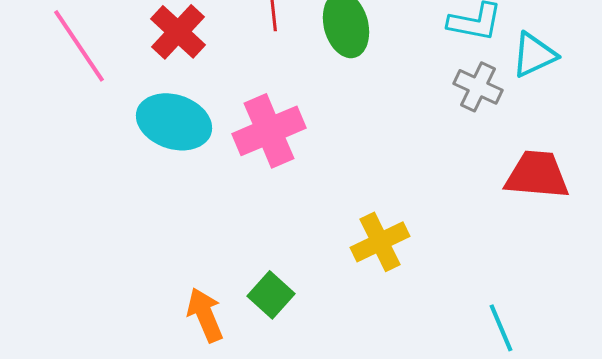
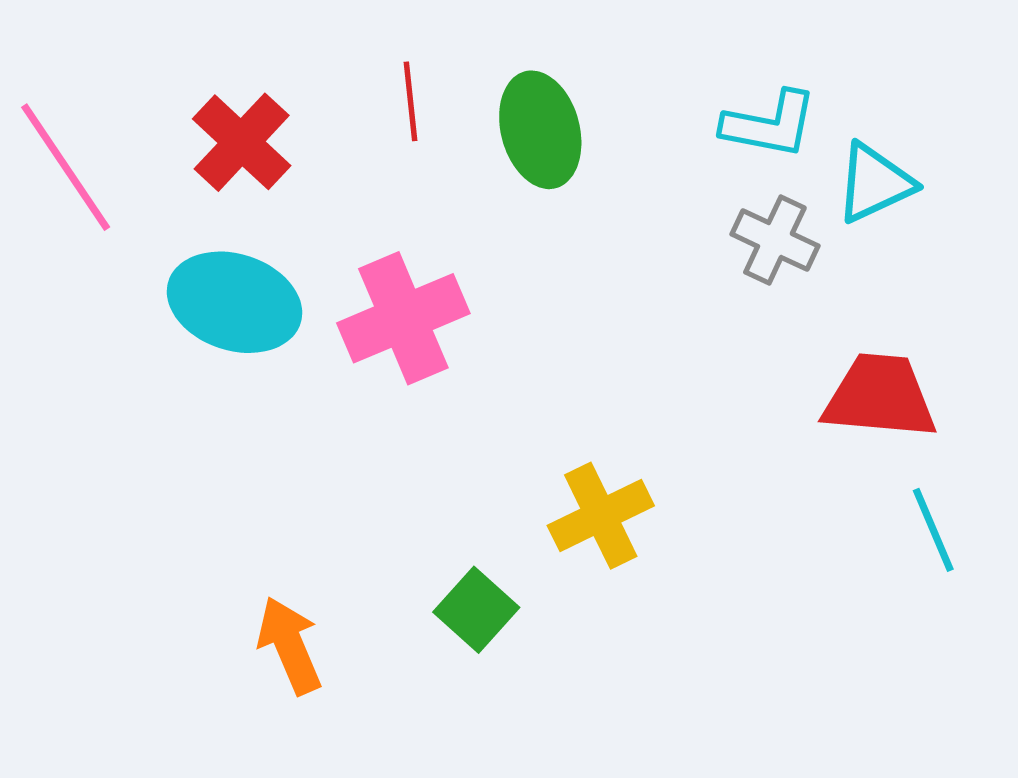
green square: (271, 295) -> (476, 610), moved
cyan line: (501, 328) -> (933, 530), moved

